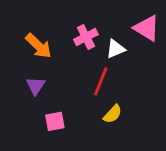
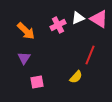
white triangle: (116, 49) -> (78, 18), moved
red line: (101, 81) -> (90, 55), moved

